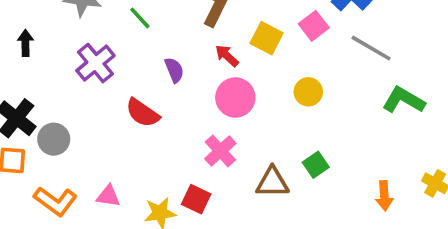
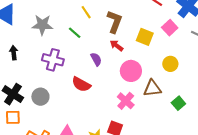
red arrow: (227, 56) -> (117, 46), moved
purple cross: (95, 63) -> (53, 60), turned -30
gray circle: (54, 139) -> (40, 97), moved
brown triangle: (272, 182) -> (152, 88), moved

